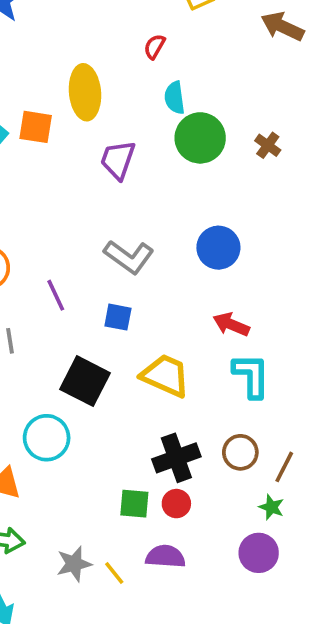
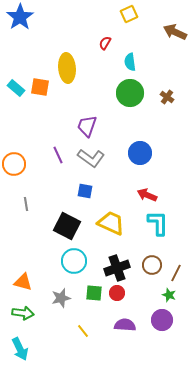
cyan semicircle: (175, 98) -> (130, 62), moved
purple trapezoid: (118, 160) -> (87, 126), moved
purple line: (56, 295) -> (58, 155), moved
cyan circle: (47, 438) -> (74, 261), moved
purple semicircle: (165, 557) -> (125, 325), moved
gray star: (74, 564) -> (61, 298), moved

